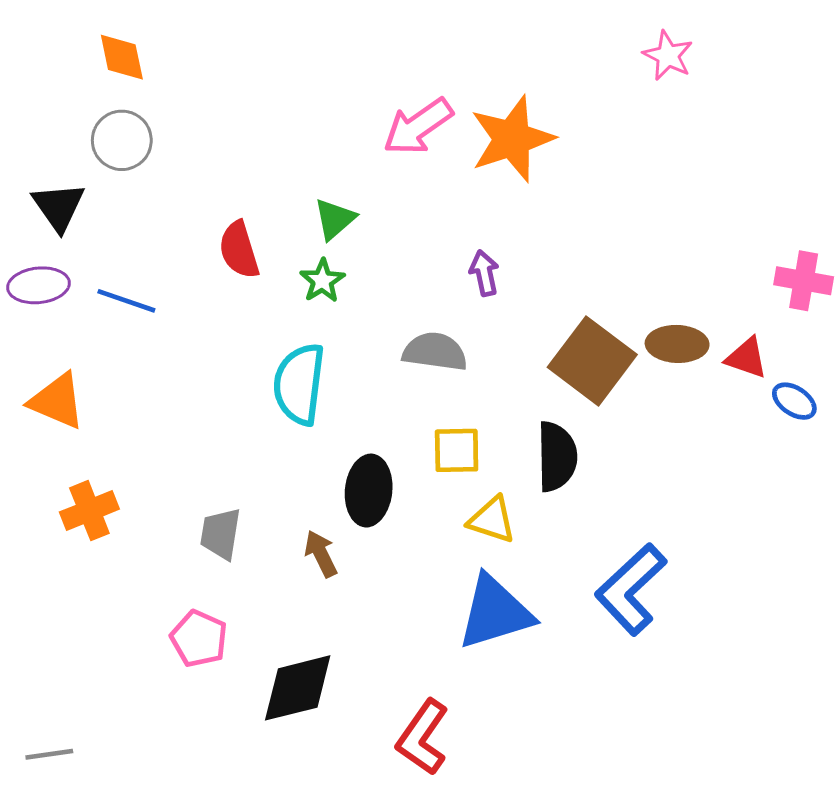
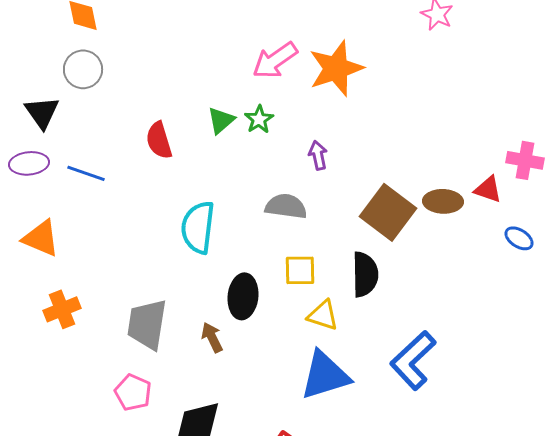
green star: (322, 281) -> (259, 119), moved
red triangle: (747, 358) -> (488, 189), moved
gray trapezoid: (221, 534) -> (147, 324), size x1.5

